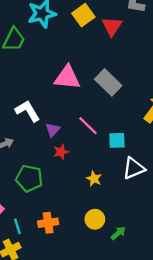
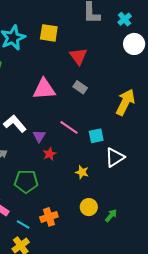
yellow square: (83, 15) -> (49, 33), turned -36
red triangle: (112, 26) -> (78, 56), moved
gray rectangle: (108, 82) -> (80, 87), size x0.6
cyan line: (17, 226) -> (23, 225), turned -32

